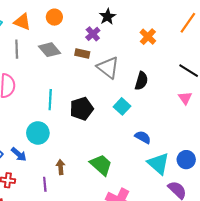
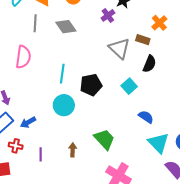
brown rectangle: (82, 53) -> (143, 40), moved
cyan circle: (38, 133) -> (64, 105), moved
blue arrow: (19, 154) -> (28, 122), turned 105
brown arrow: (61, 167) -> (73, 150), moved
purple line: (45, 184) -> (41, 154), moved

